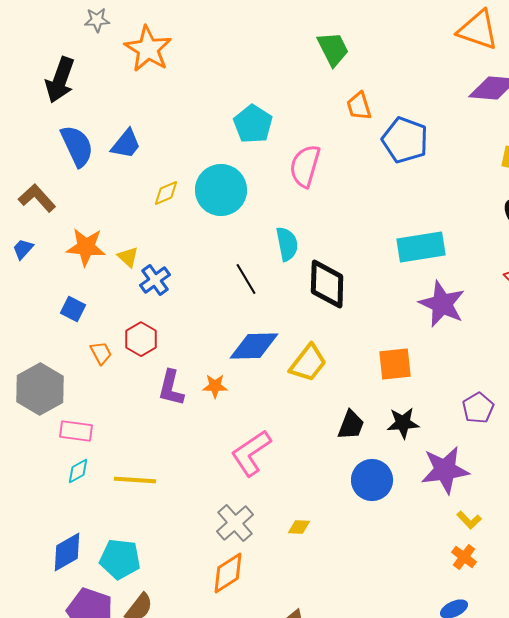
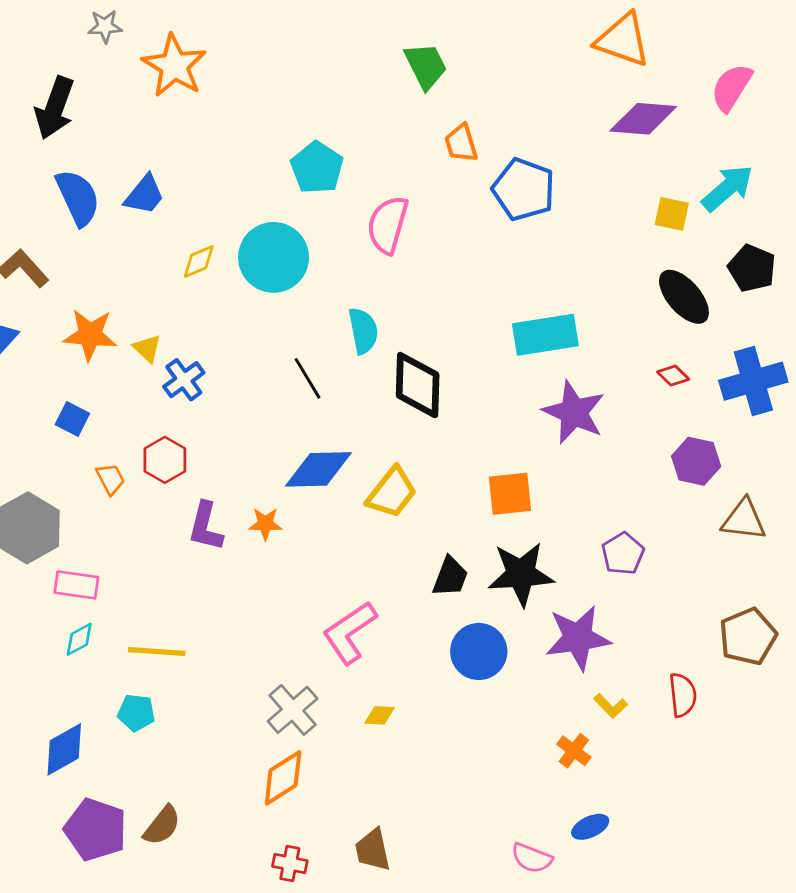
black star: (403, 423) -> (521, 574), size x1.5
pink L-shape: (251, 453) -> (350, 632), moved
orange cross: (464, 557) -> (574, 751), moved
cyan pentagon: (120, 559) -> (136, 713), moved, size x0.7

